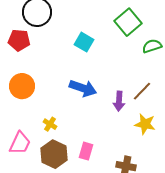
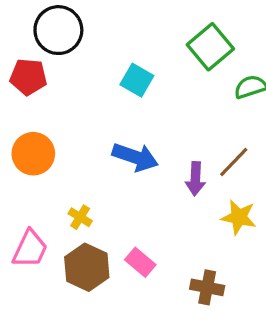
pink rectangle: (86, 151) -> (140, 262), turned -66

